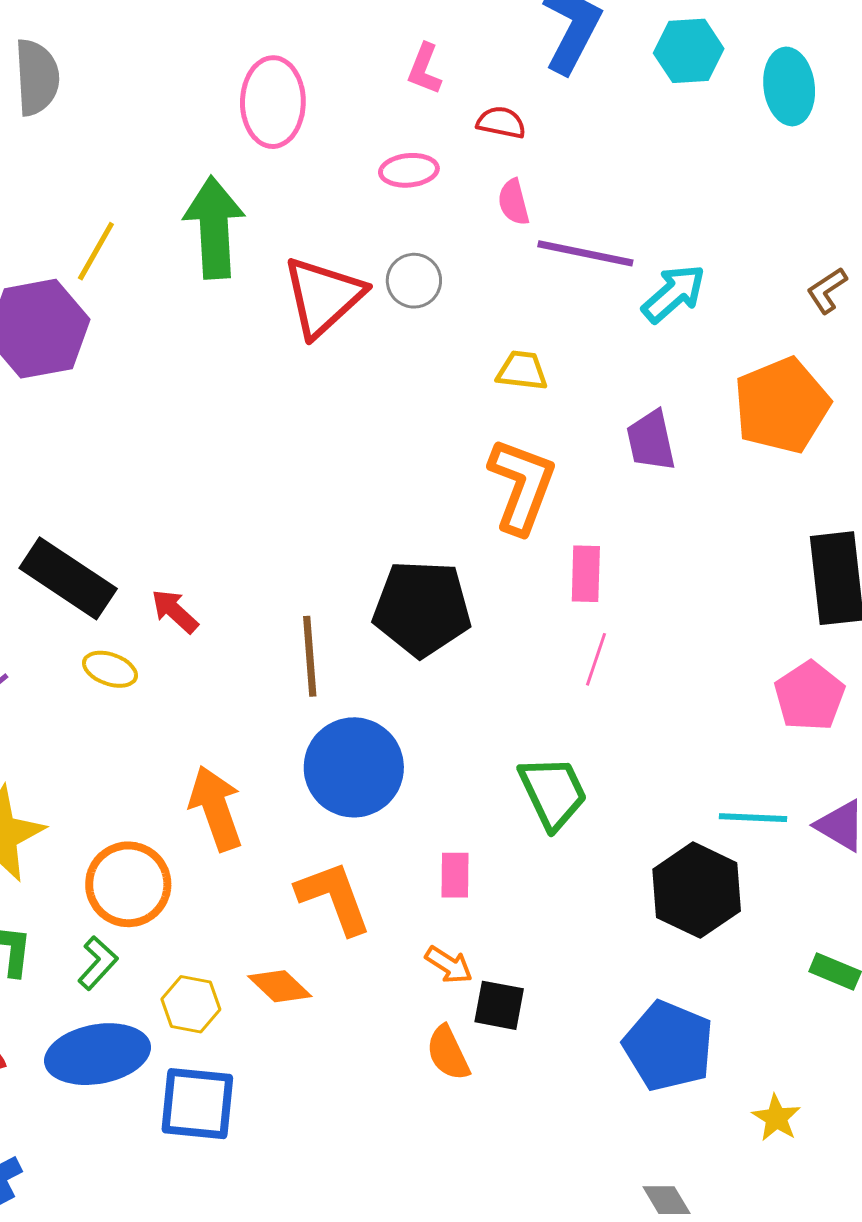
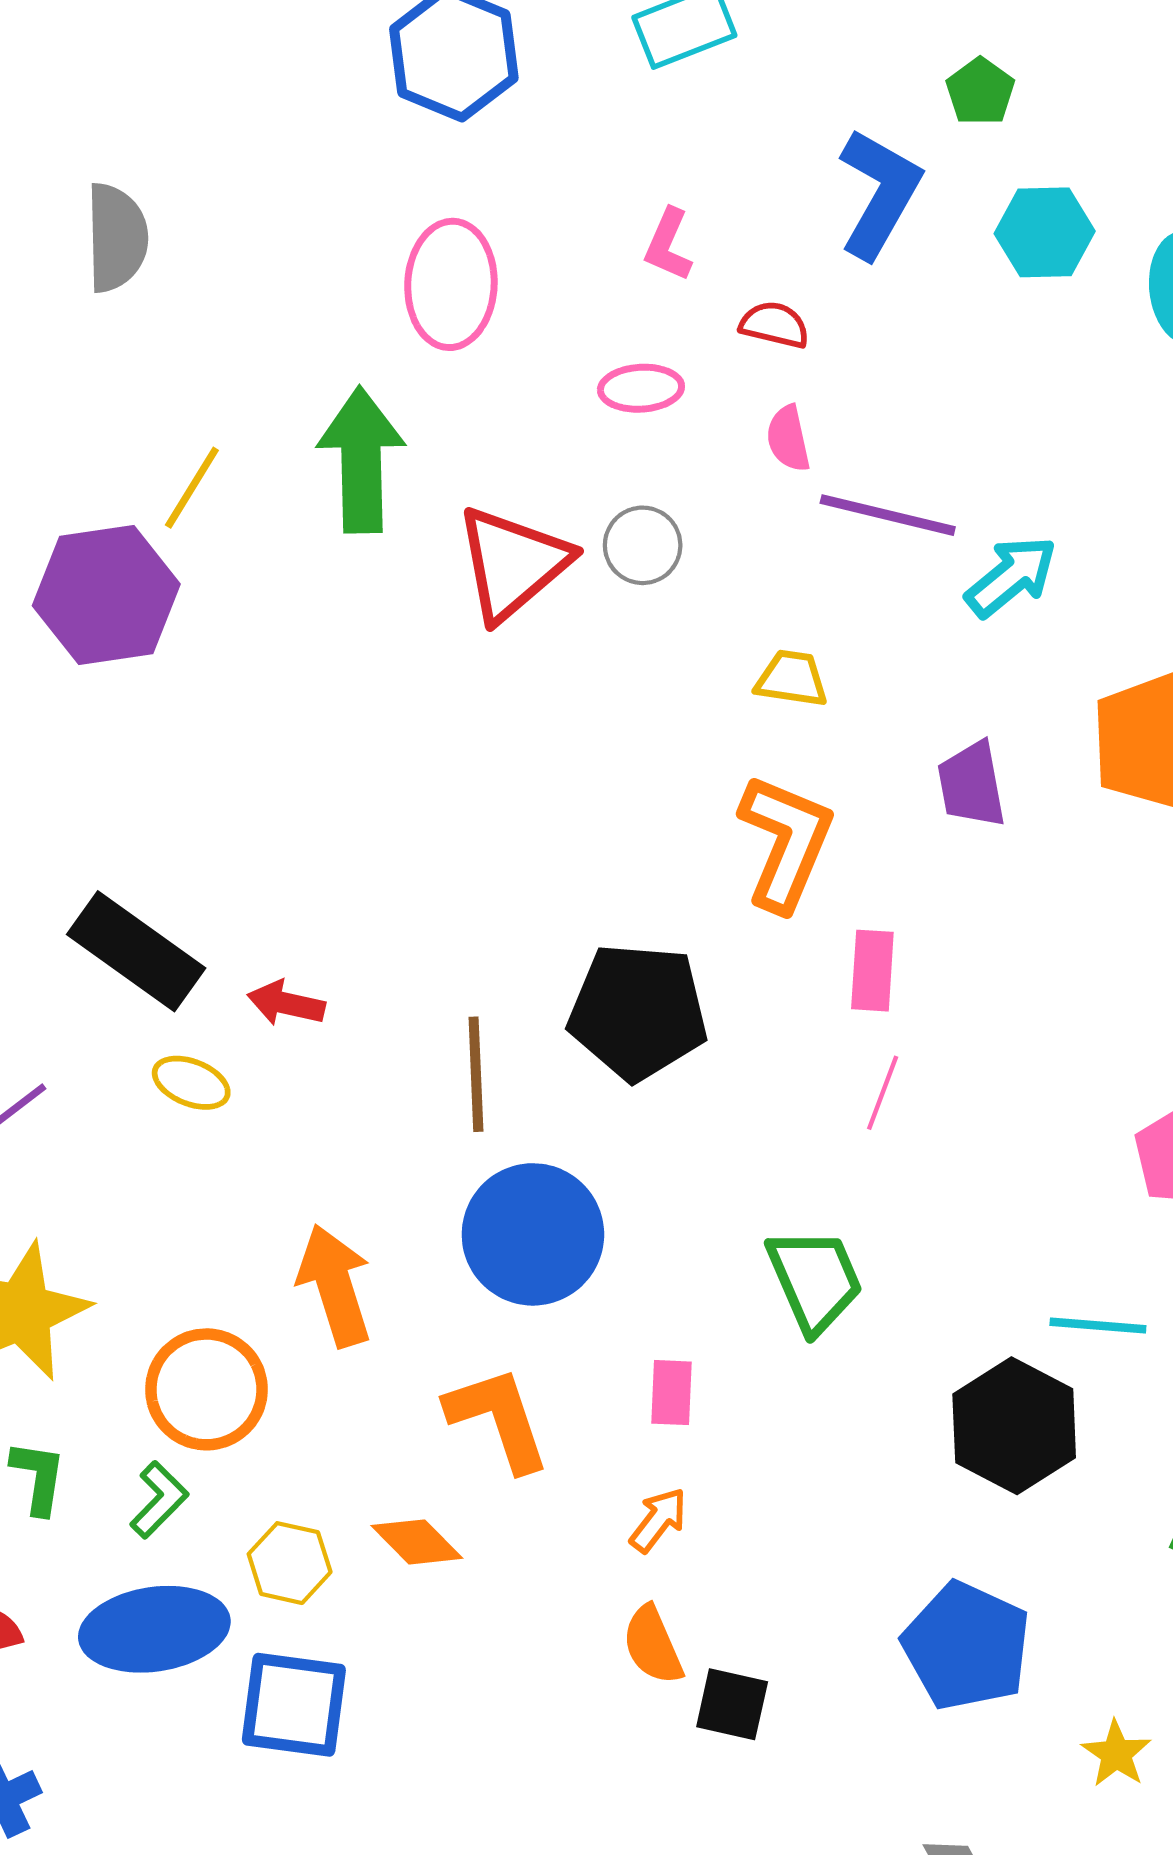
red arrow: (175, 611) -> (286, 1003), turned -32
orange arrow: (449, 965) -> (658, 1520), turned -87
black square: (499, 1005) -> (732, 1704), moved

